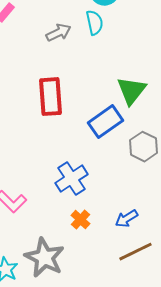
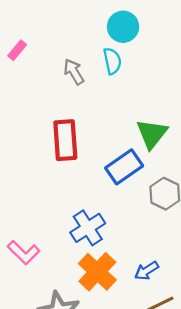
gray arrow: (58, 33) -> (74, 72), turned -95
orange cross: (80, 220) -> (97, 272), size x1.8

